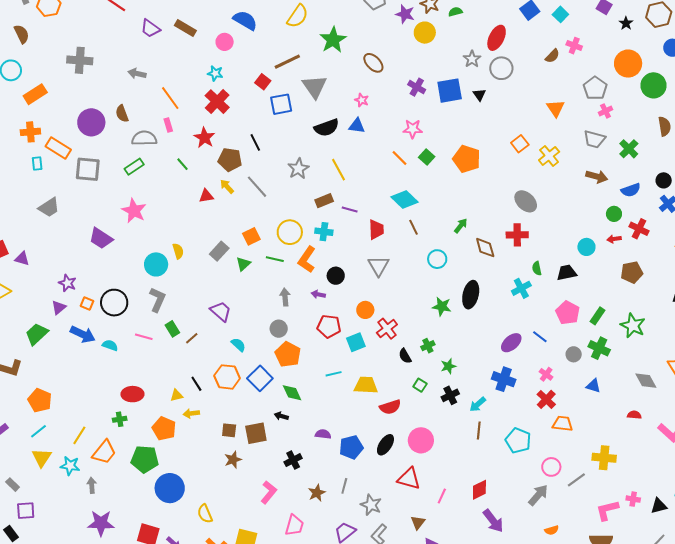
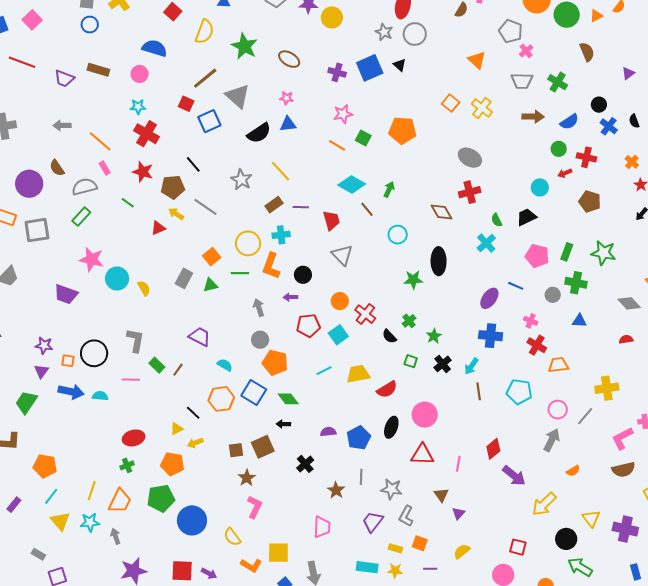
green arrow: (461, 226) -> (389, 189), moved
cyan circle: (156, 264) -> (117, 279), moved
green triangle: (243, 264) -> (210, 285), turned 42
brown pentagon: (632, 272) -> (590, 201), turned -30
pink L-shape: (269, 492) -> (255, 507), moved

